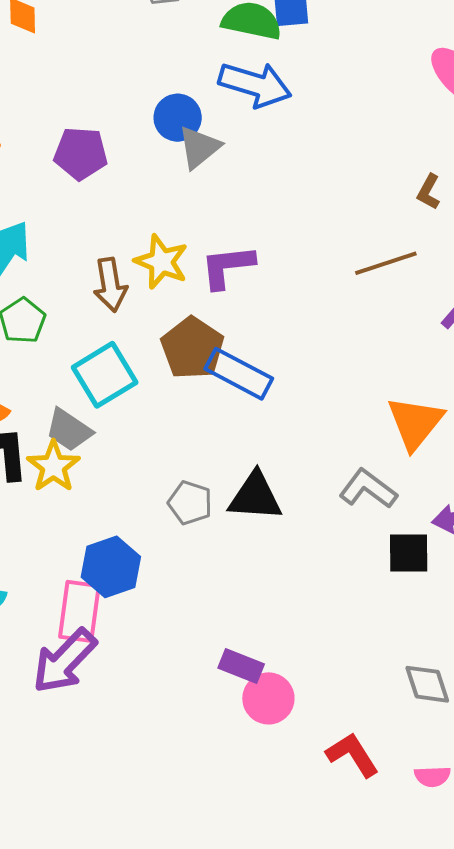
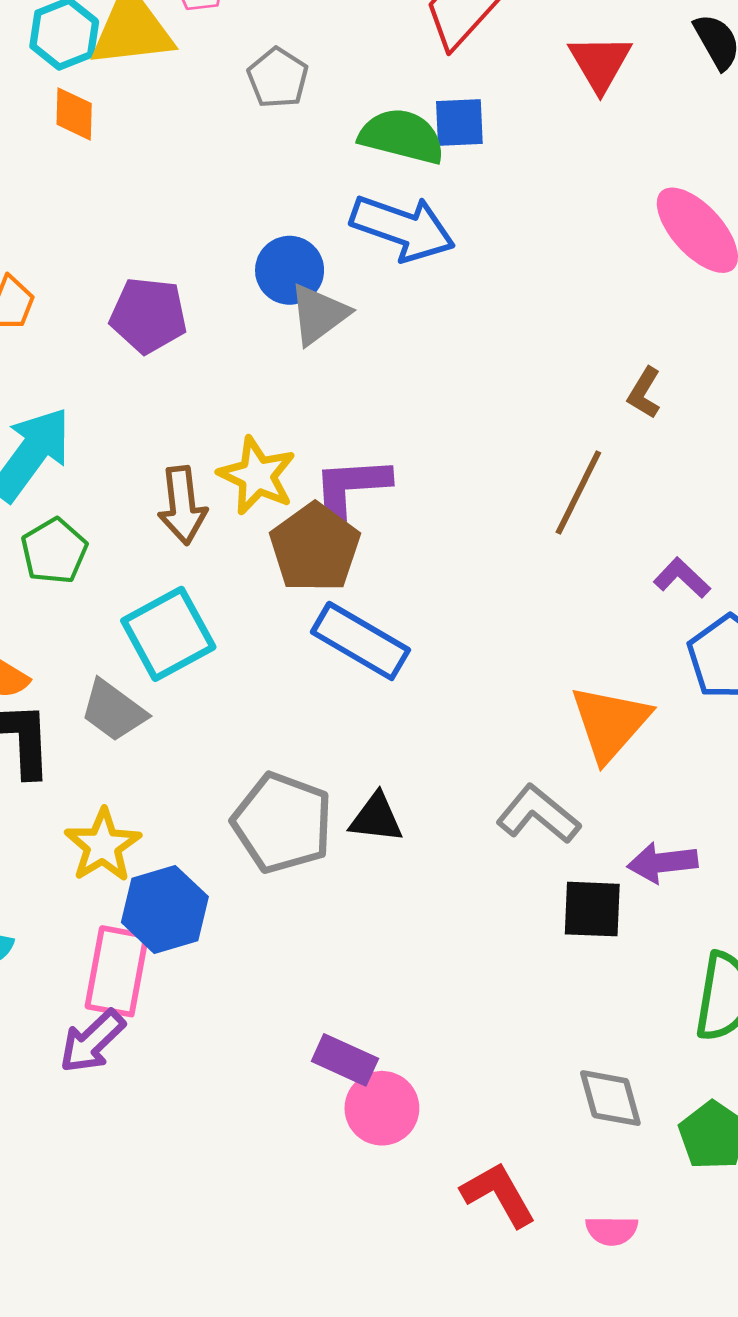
brown line: (386, 263) -> (578, 492), turned -48
brown pentagon: (192, 348) -> (315, 548), moved
yellow star: (53, 466) -> (103, 845), moved
black triangle: (255, 496) -> (376, 818), size x0.7
gray pentagon: (190, 503) -> (282, 823), size x1.6
purple arrow: (64, 661) -> (92, 1041), size x0.7

